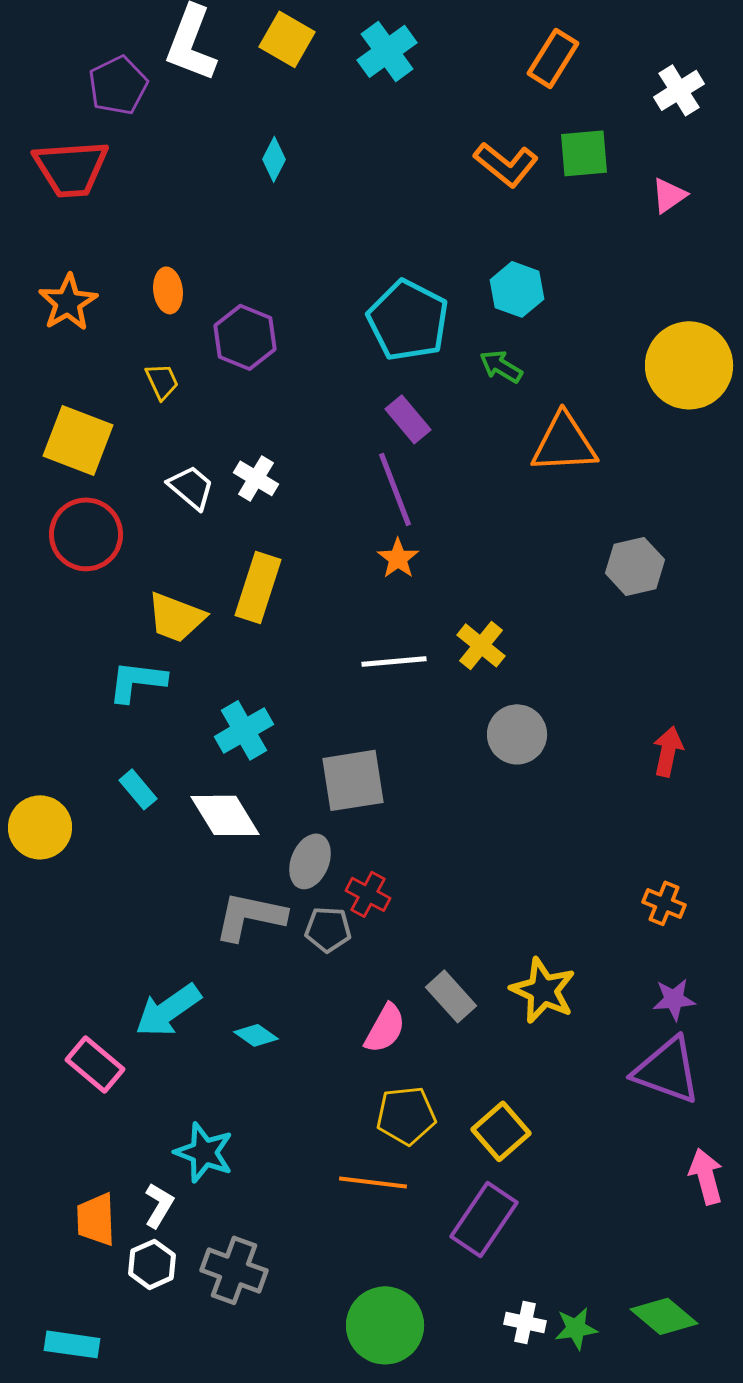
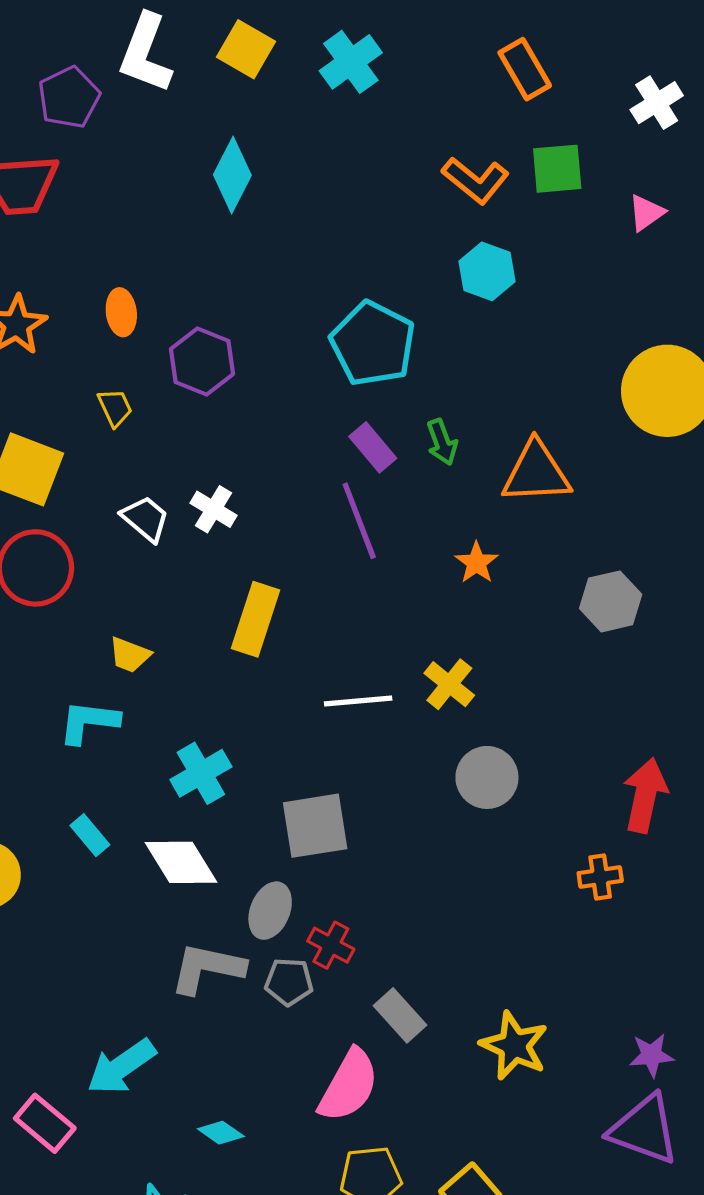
orange rectangle: (553, 58) -> (525, 69), turned -62
cyan diamond: (274, 159) -> (232, 175), size x1.6
cyan hexagon: (517, 289) -> (487, 271), moved
green arrow: (501, 366) -> (442, 442), moved, turned -141
orange star: (398, 558) -> (477, 563), moved
yellow rectangle: (258, 587) -> (255, 619), moved
yellow trapezoid: (176, 617) -> (130, 655), size x0.7
red arrow: (668, 751) -> (645, 795), size x1.4
orange cross: (664, 903) -> (600, 877), moved, turned -30
gray rectangle: (451, 996) -> (400, 1015), moved
pink semicircle: (385, 1028) -> (349, 1086), size x1.4
cyan diamond: (256, 1035) -> (221, 1133), moved

